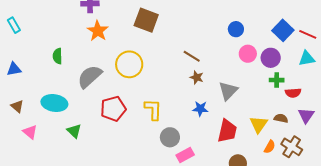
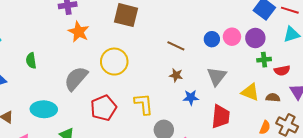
blue circle: (236, 29) -> (212, 39), moved
green semicircle: (58, 56) -> (31, 61), moved
brown star: (197, 77) -> (176, 75), moved
yellow triangle: (259, 124) -> (250, 92), moved, turned -36

